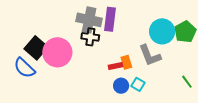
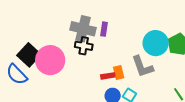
purple rectangle: (110, 19) -> (104, 29), size x0.6

